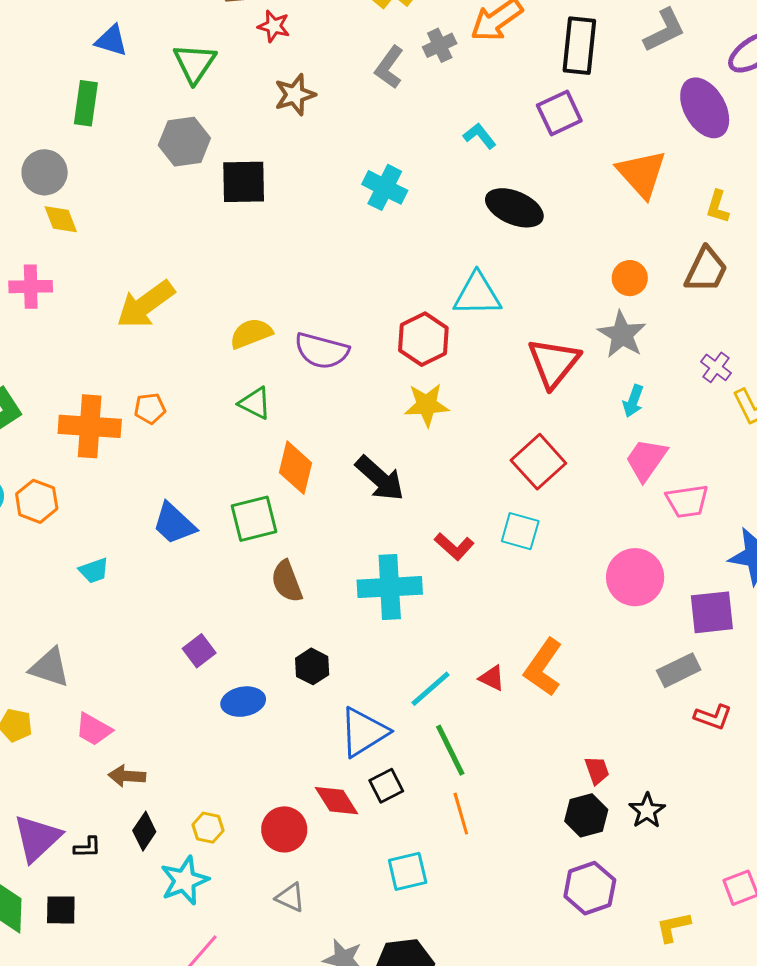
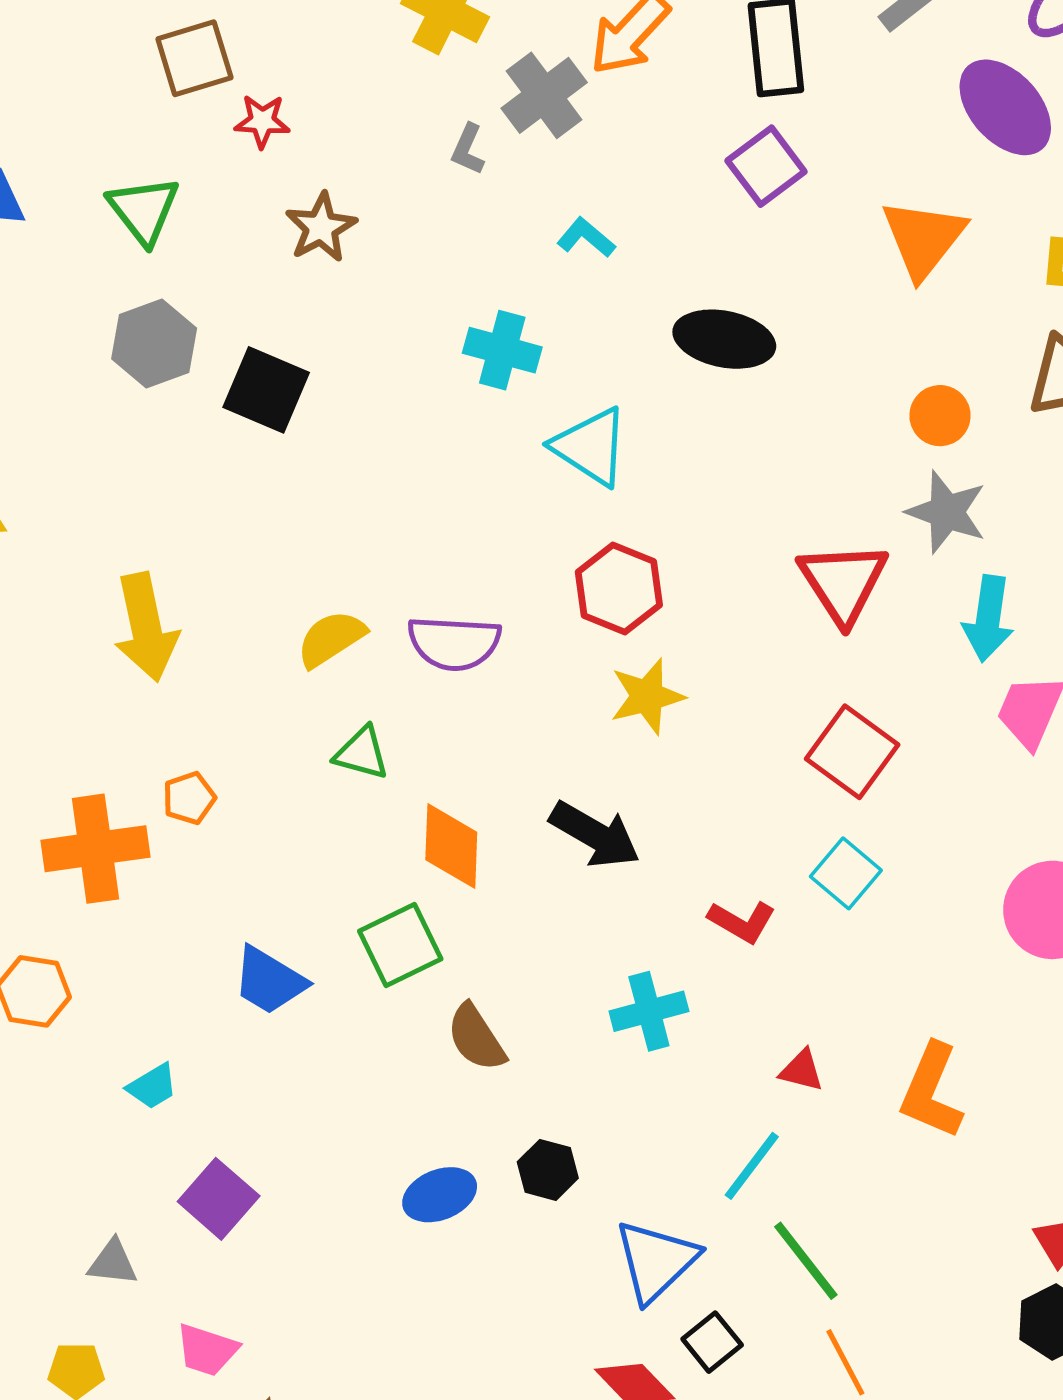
gray cross: (440, 45) -> (544, 95), size x1.5
gray L-shape: (389, 67) -> (468, 149), size x0.7
cyan L-shape: (480, 136) -> (586, 238), moved
orange triangle: (642, 174) -> (923, 238), turned 32
black square: (244, 182) -> (266, 390), turned 36
cyan triangle: (477, 294) -> (591, 447), moved, turned 46
yellow arrow: (145, 304) -> (146, 627), turned -54
cyan arrow: (633, 401) -> (988, 618), size x1.5
cyan square: (520, 531) -> (846, 873), turned 36
cyan cross: (390, 587) -> (649, 1011), size x0.7
purple square: (199, 651) -> (219, 1199), moved, size x1.4
gray triangle: (50, 667) -> (113, 1263), size x0.7
red triangle: (492, 678) -> (802, 1070), moved
blue ellipse: (243, 702) -> (440, 1195), moved

